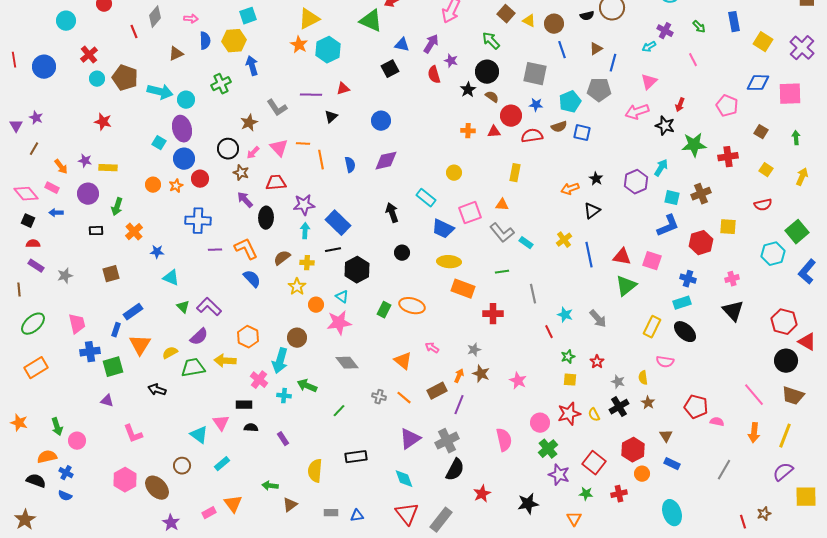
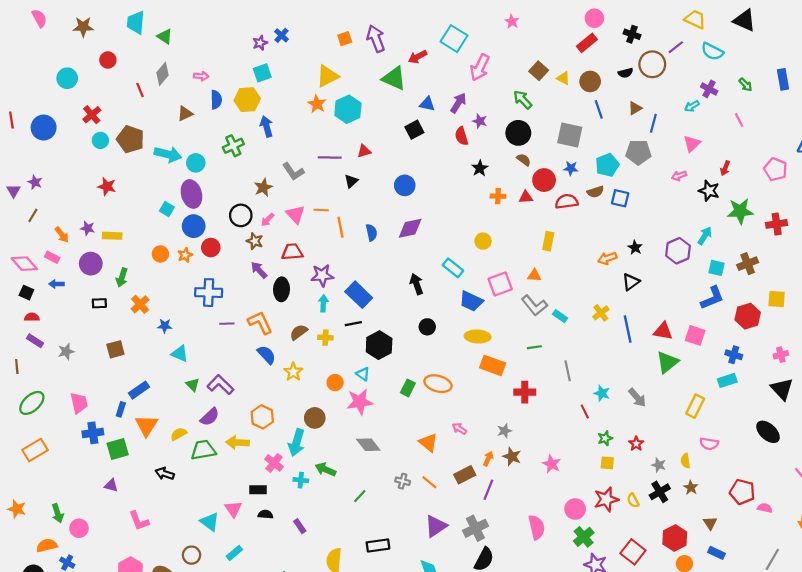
black star: (468, 90) -> (480, 168), moved
pink arrow: (637, 112) -> (679, 176), size x0.6
yellow star: (297, 287) -> (293, 372), moved
black ellipse: (685, 332) -> (768, 432), moved

